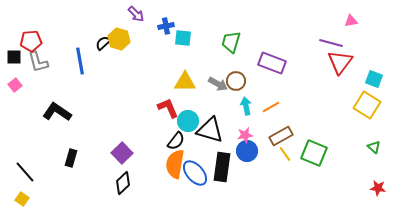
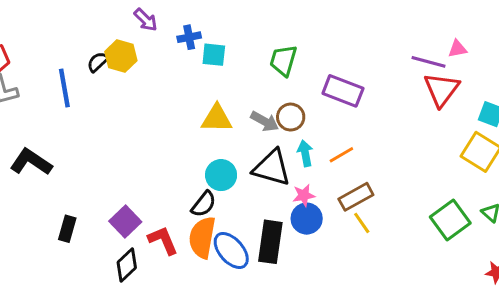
pink triangle: (351, 21) -> (458, 49), moved
red L-shape: (168, 108) -> (163, 240), moved
black triangle: (210, 130) -> (272, 168), moved
green square: (314, 153) -> (450, 220), moved, turned 32
black rectangle: (71, 158) -> (67, 229), moved

